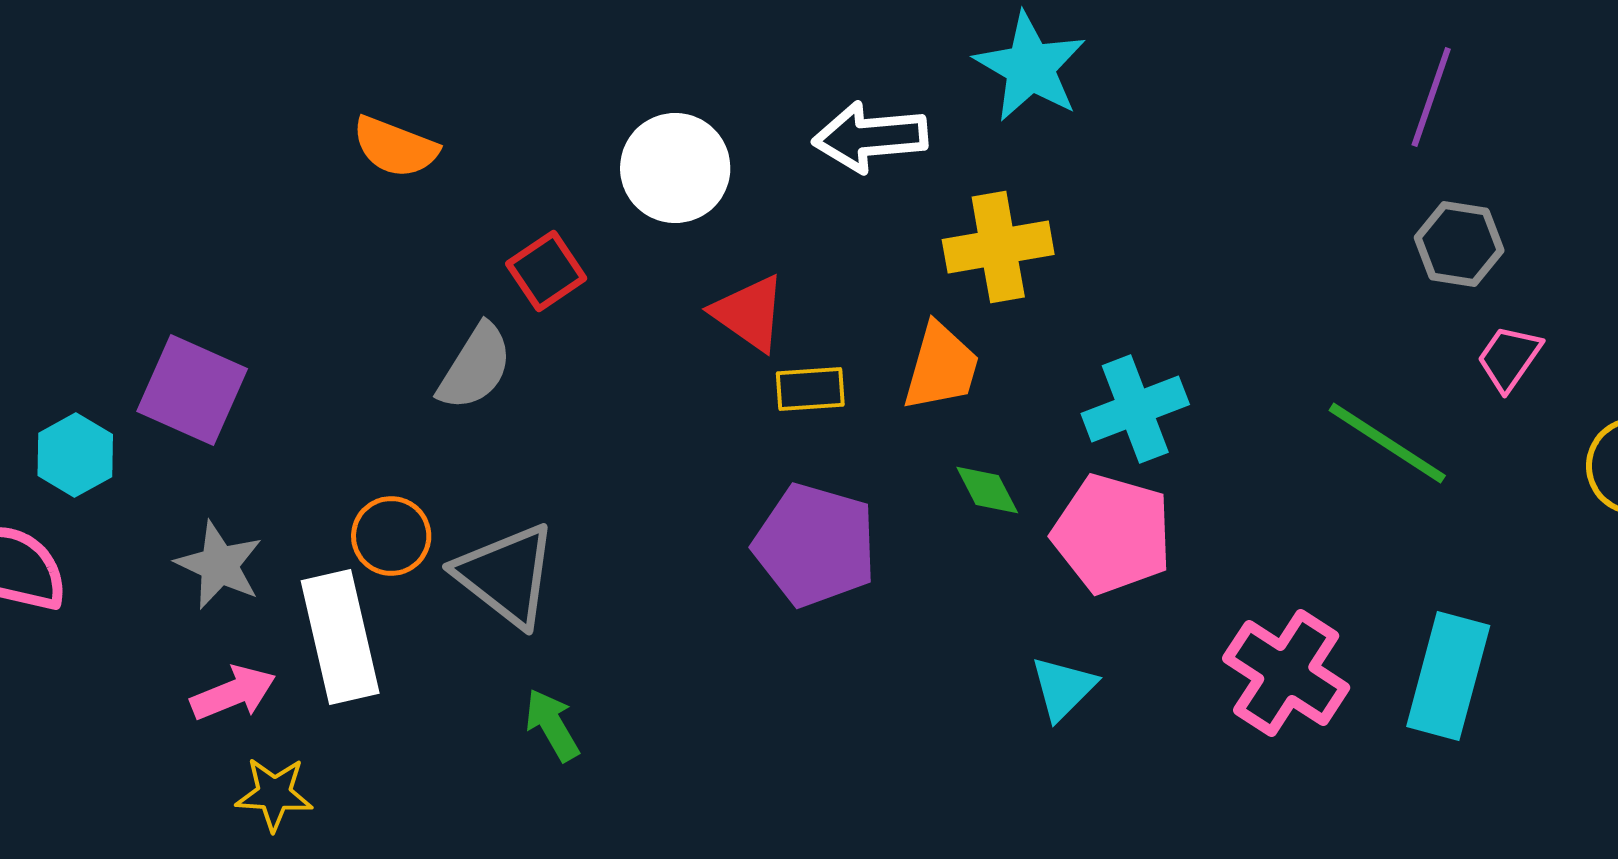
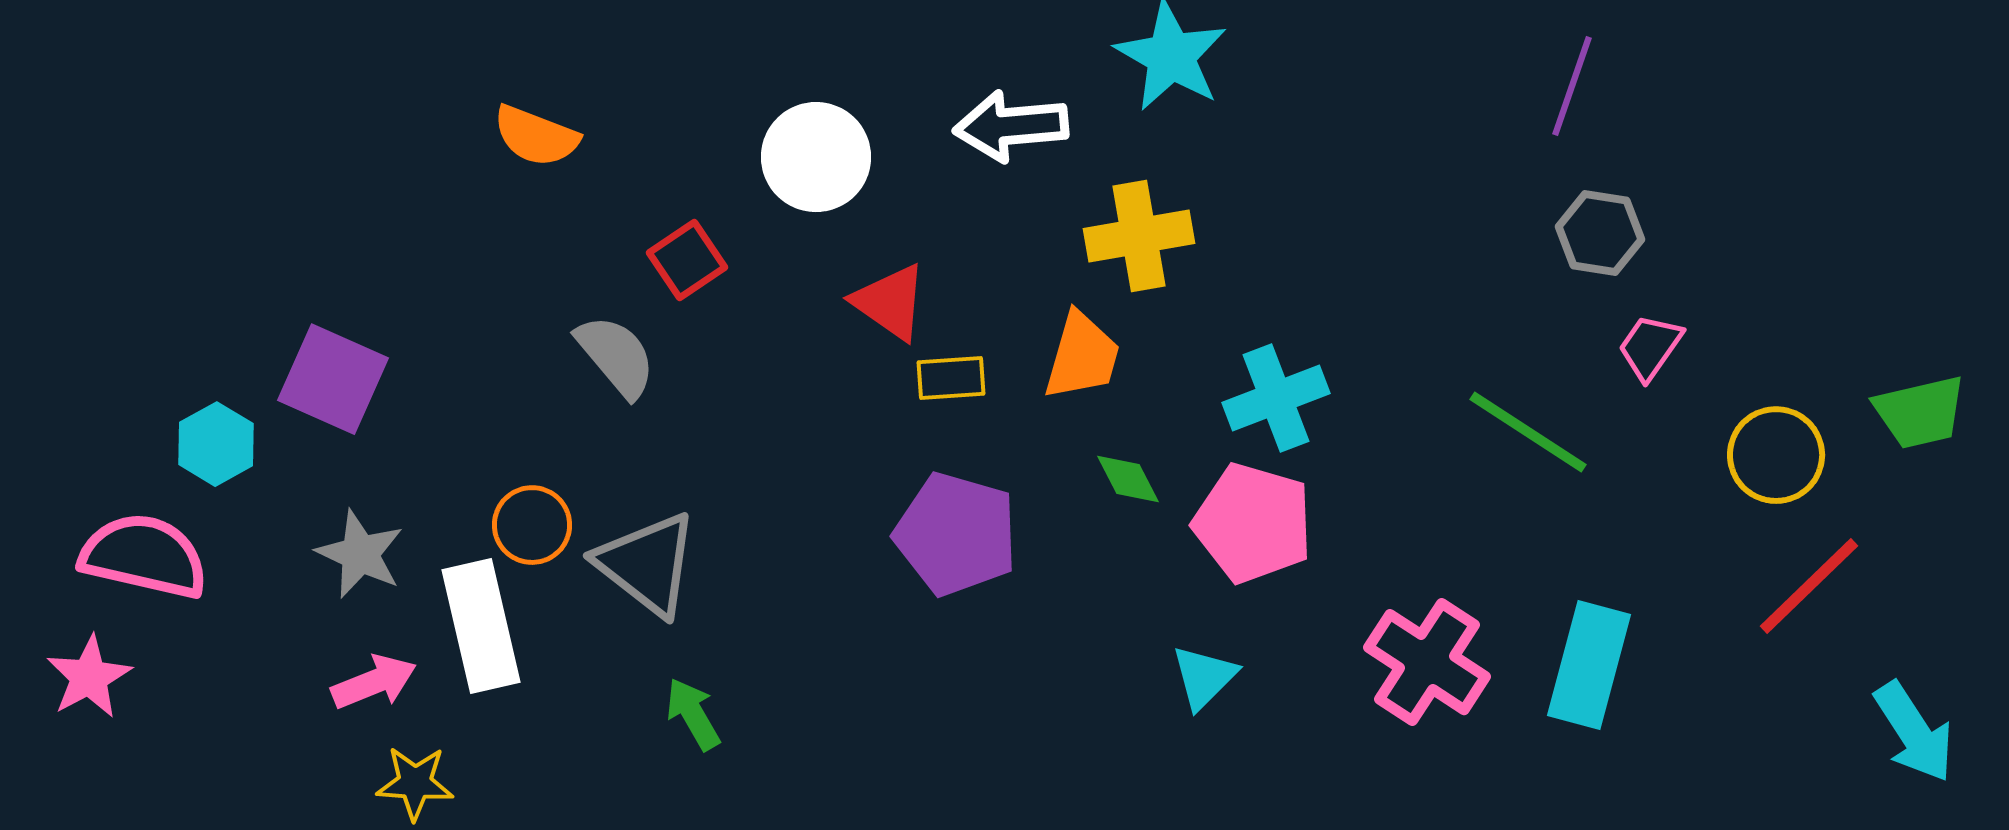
gray semicircle: (475, 367) -> (616, 356), turned -72

